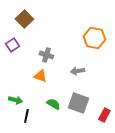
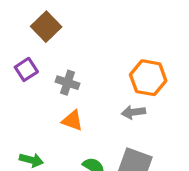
orange hexagon: (94, 38) -> (148, 78), moved
gray cross: (46, 55) -> (68, 83), moved

